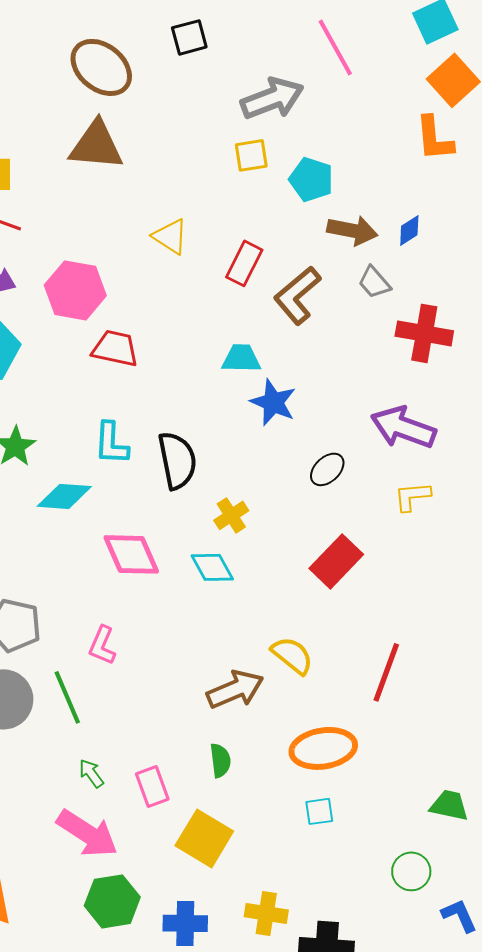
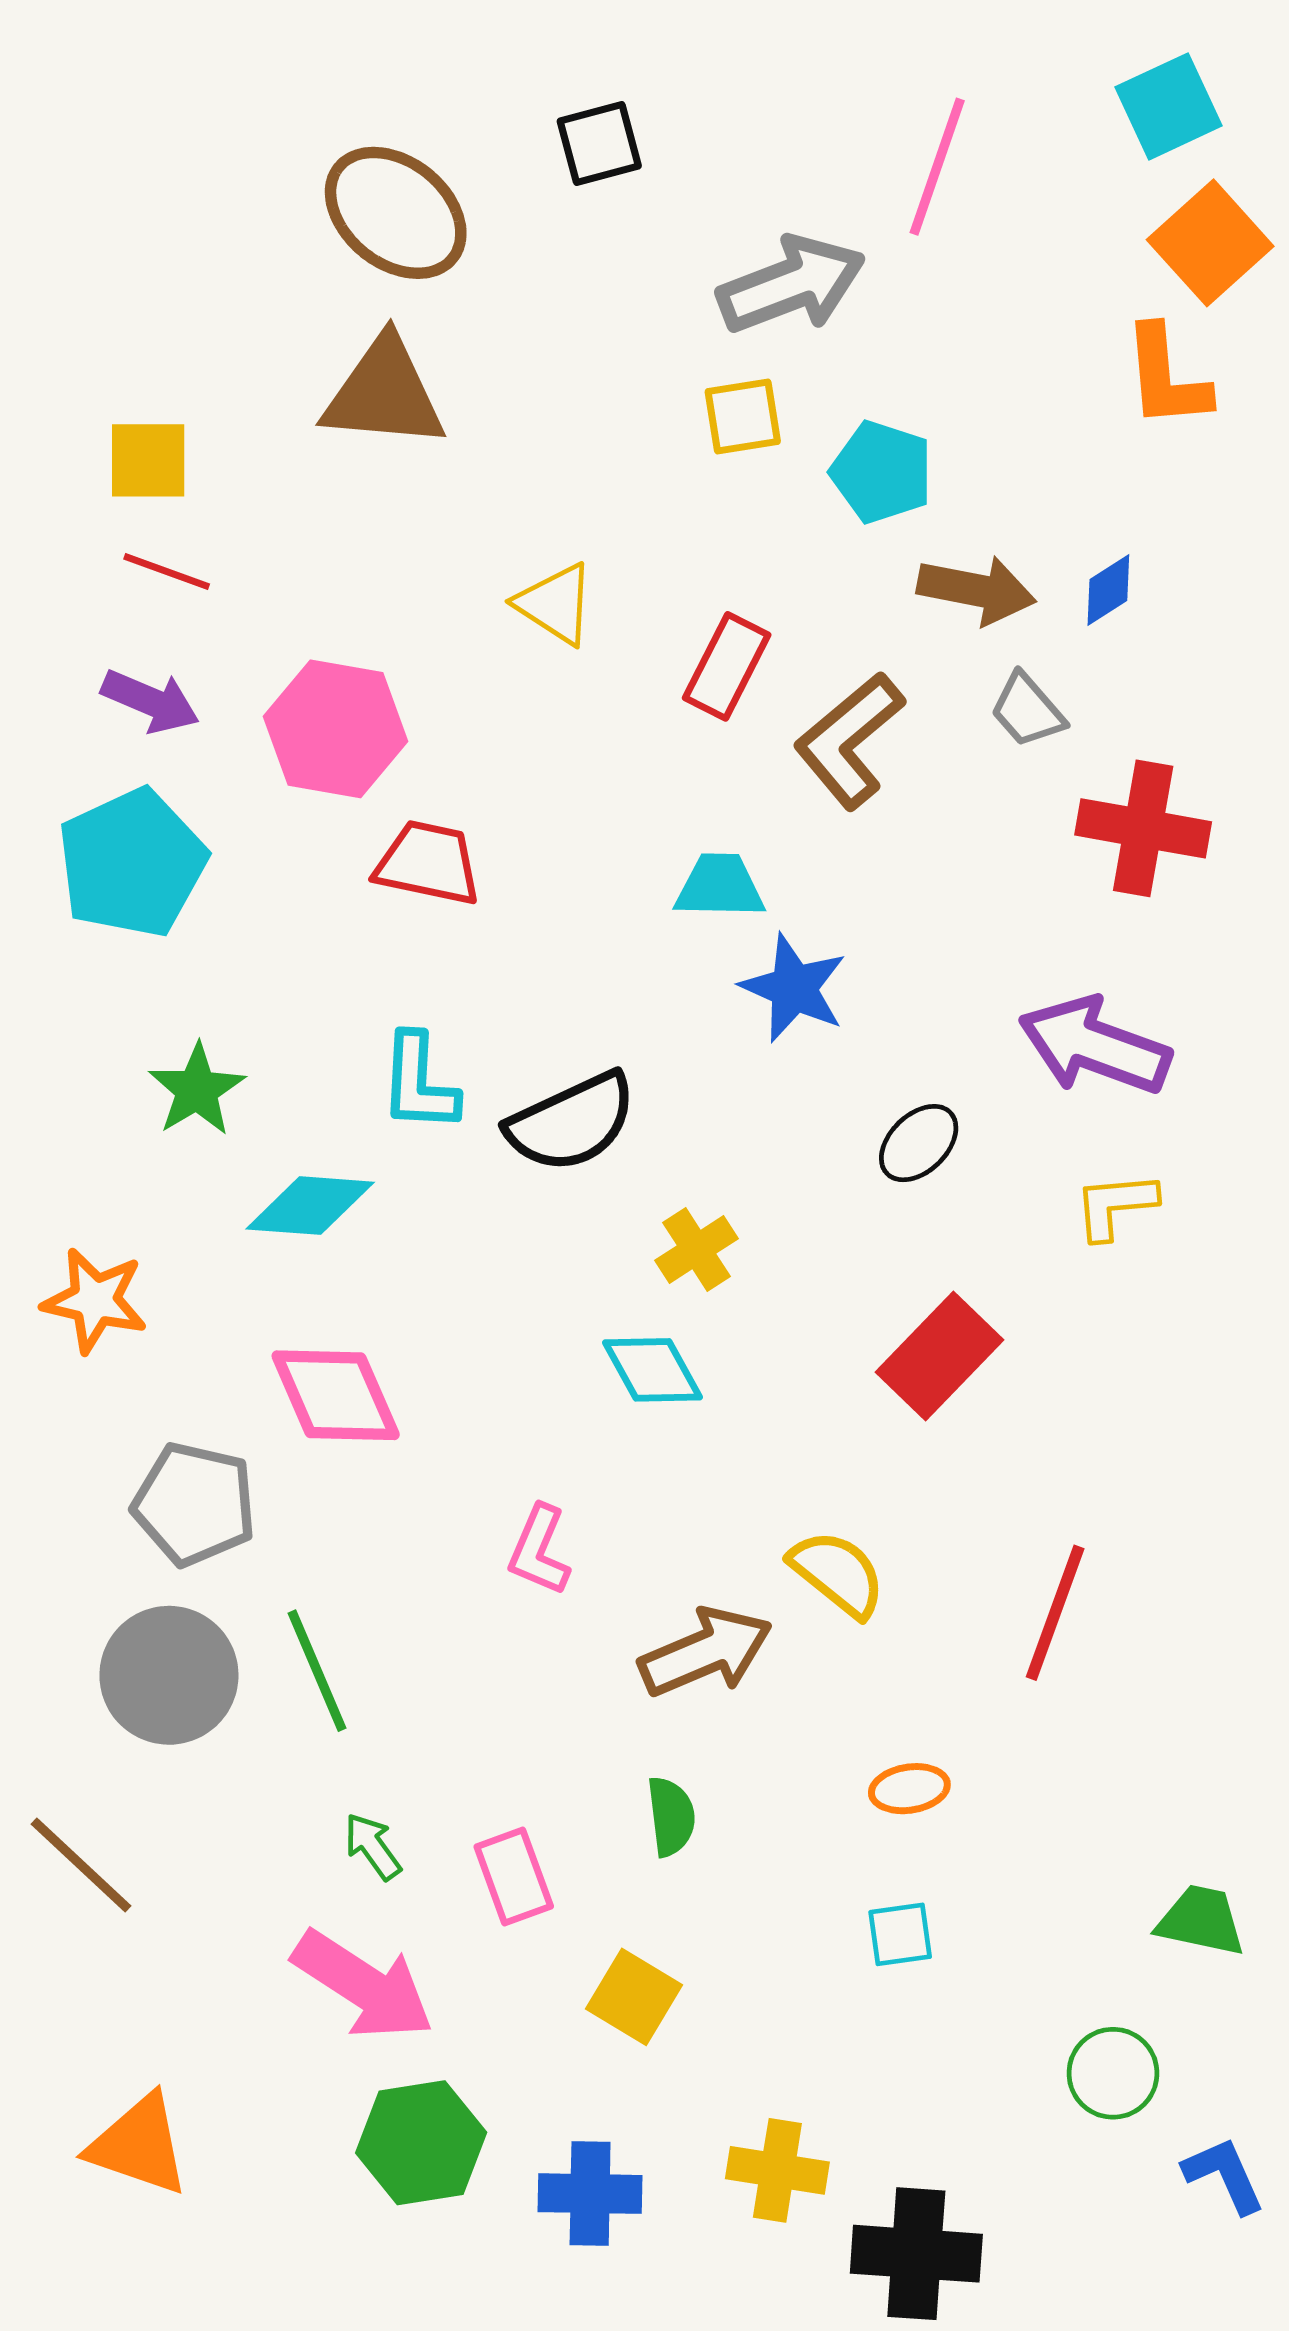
pink line: (335, 47) -> (937, 167), turned 48
black semicircle: (177, 460) -> (572, 1122), turned 76
pink diamond: (131, 554) -> (336, 1395), moved
pink L-shape: (102, 645) -> (539, 1550), moved
orange ellipse: (323, 748) -> (909, 1789), size x0.5
yellow square: (204, 838) -> (634, 1997), size x0.7

